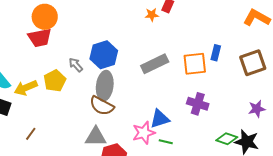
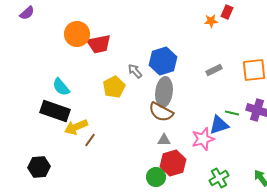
orange circle: (45, 17) -> (77, 34), moved
gray rectangle: (155, 64) -> (214, 70), size x0.6
yellow arrow: (26, 88) -> (76, 127), moved
gray triangle: (96, 137) -> (164, 140), moved, size x0.6
green line: (166, 142) -> (232, 113), moved

